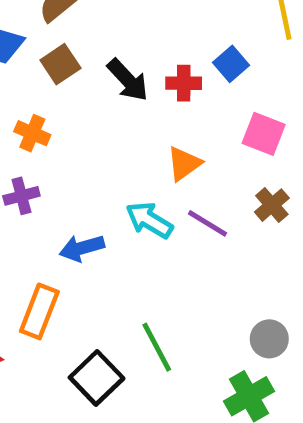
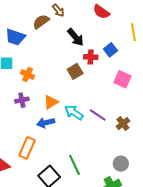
brown square: (60, 64) -> (75, 71), moved
black arrow: (128, 80) -> (76, 37), moved
orange triangle: (184, 164) -> (51, 102), moved
brown cross: (272, 205) -> (123, 124), moved

